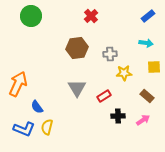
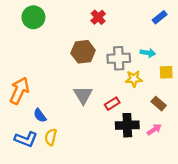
cyan arrow: (146, 43) -> (148, 53), moved
gray cross: (110, 54) -> (119, 58), size x1.5
black cross: (118, 116) -> (127, 125), size x1.5

